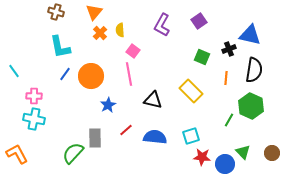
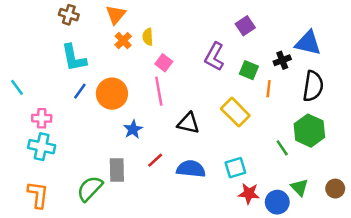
purple L-shape: (162, 25) -> (214, 57), moved
orange line: (226, 78) -> (269, 89), moved
green line: (229, 120) -> (282, 148), turned -64
orange L-shape: (17, 154) -> (38, 195), moved, turned 35

